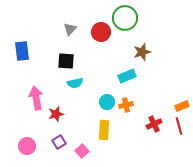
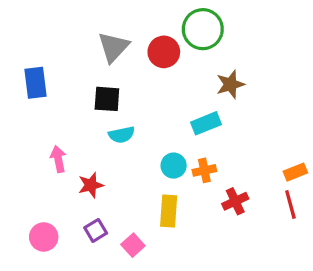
gray triangle: (70, 29) -> (113, 47), size x1.5
pink arrow: (36, 98) -> (58, 159), size x0.7
red cross: (154, 124) -> (235, 201), moved

